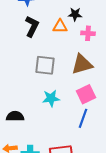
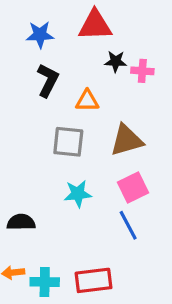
orange triangle: (60, 26) -> (87, 101), moved
pink cross: (88, 33) -> (142, 71), moved
blue line: (83, 118) -> (128, 225), turned -48

